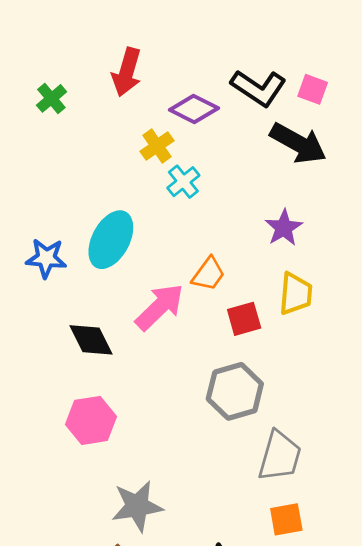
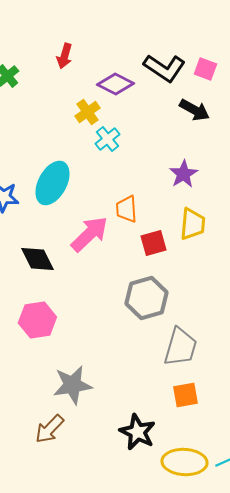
red arrow: (127, 72) -> (64, 56), size x0.7
black arrow: (298, 143) -> (194, 110), size x0.7
orange trapezoid: (208, 274) -> (126, 209), turned 140

